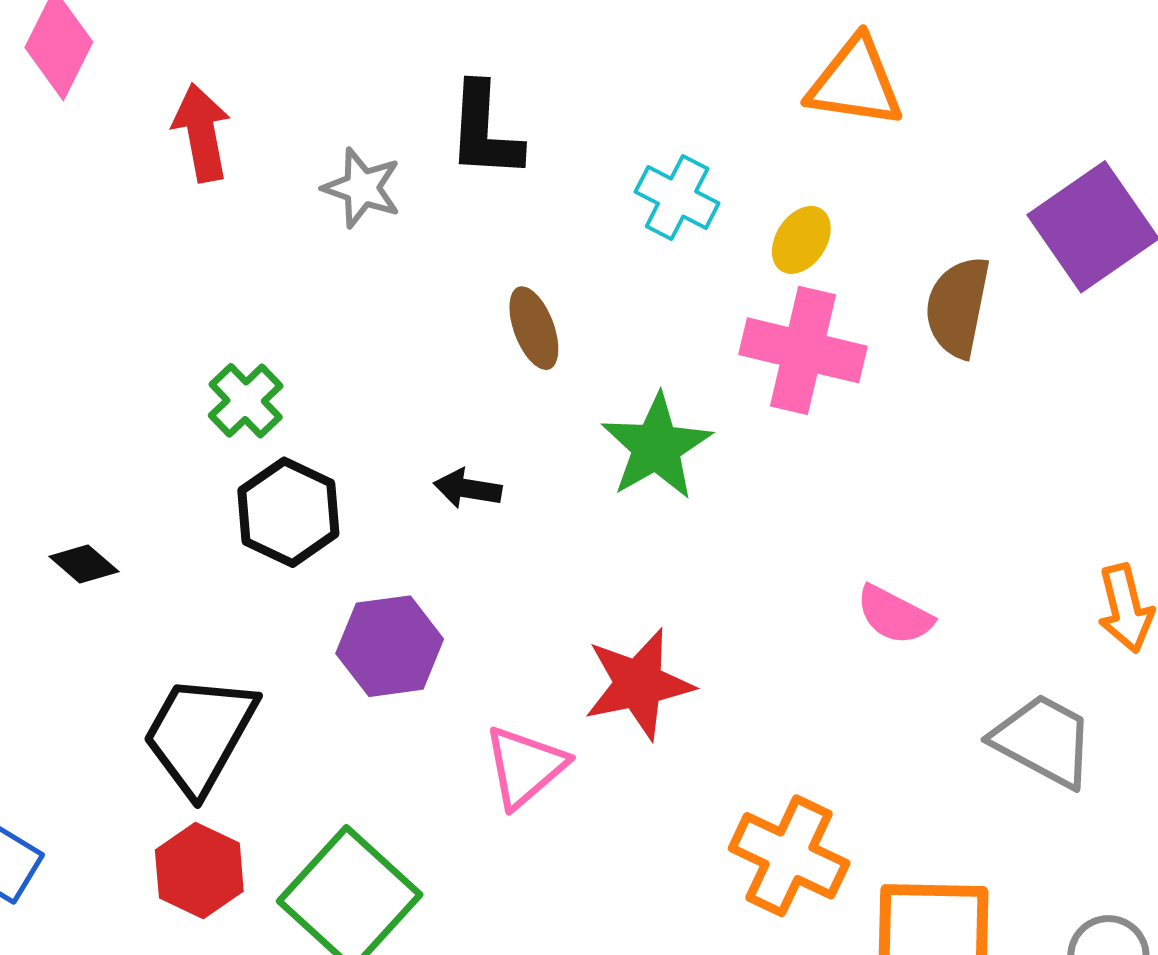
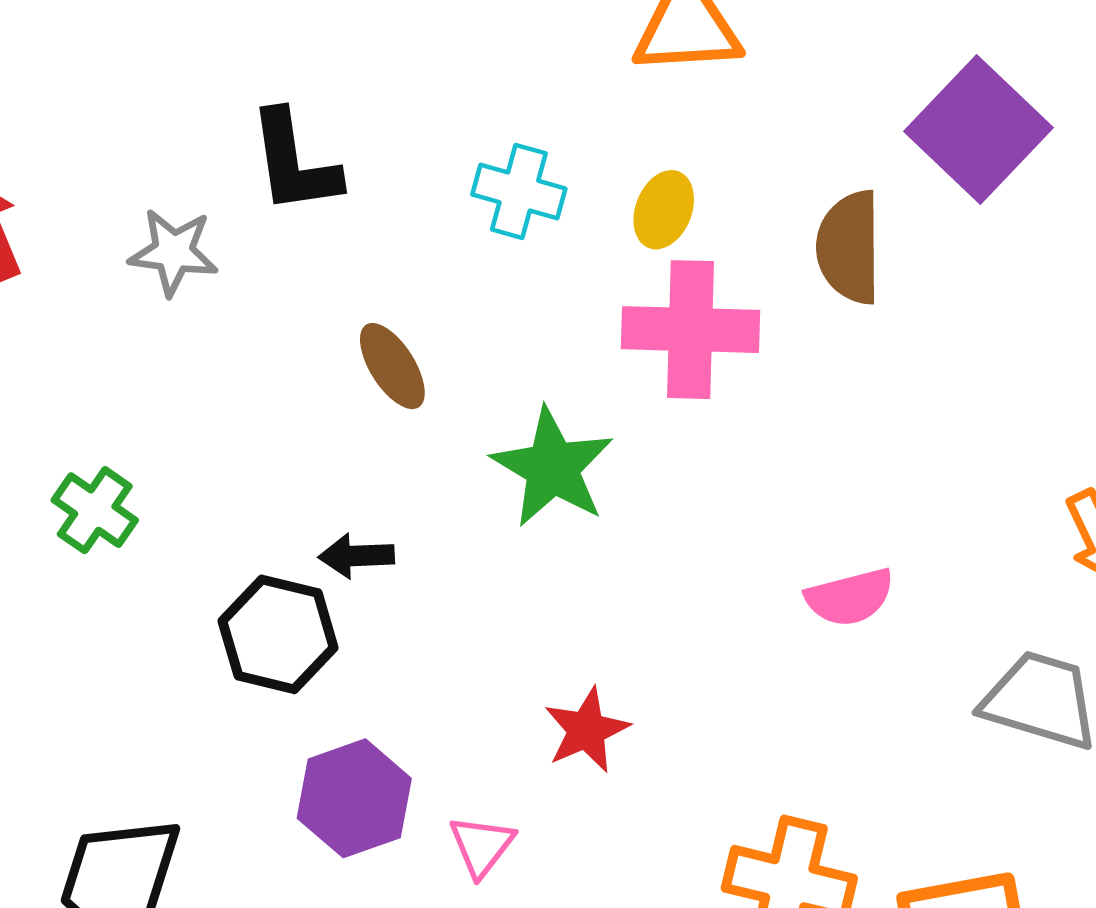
black hexagon: (288, 512) -> (278, 634), moved
pink semicircle: (894, 615) -> (850, 597), turned -30
purple hexagon: (390, 646) -> (354, 798), moved
red star: (639, 684) -> (587, 730), size x0.7
pink triangle: (525, 767) -> (482, 846), size x0.7

